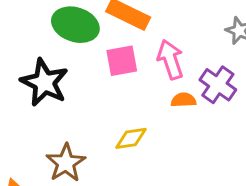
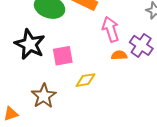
pink square: (122, 61) -> (63, 56), moved

